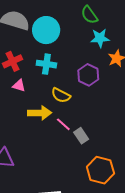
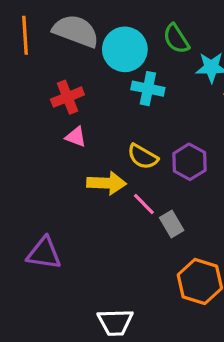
green semicircle: (89, 15) -> (176, 39), moved
cyan cross: (46, 64) -> (148, 89), moved
purple hexagon: (88, 75) -> (189, 162), moved

